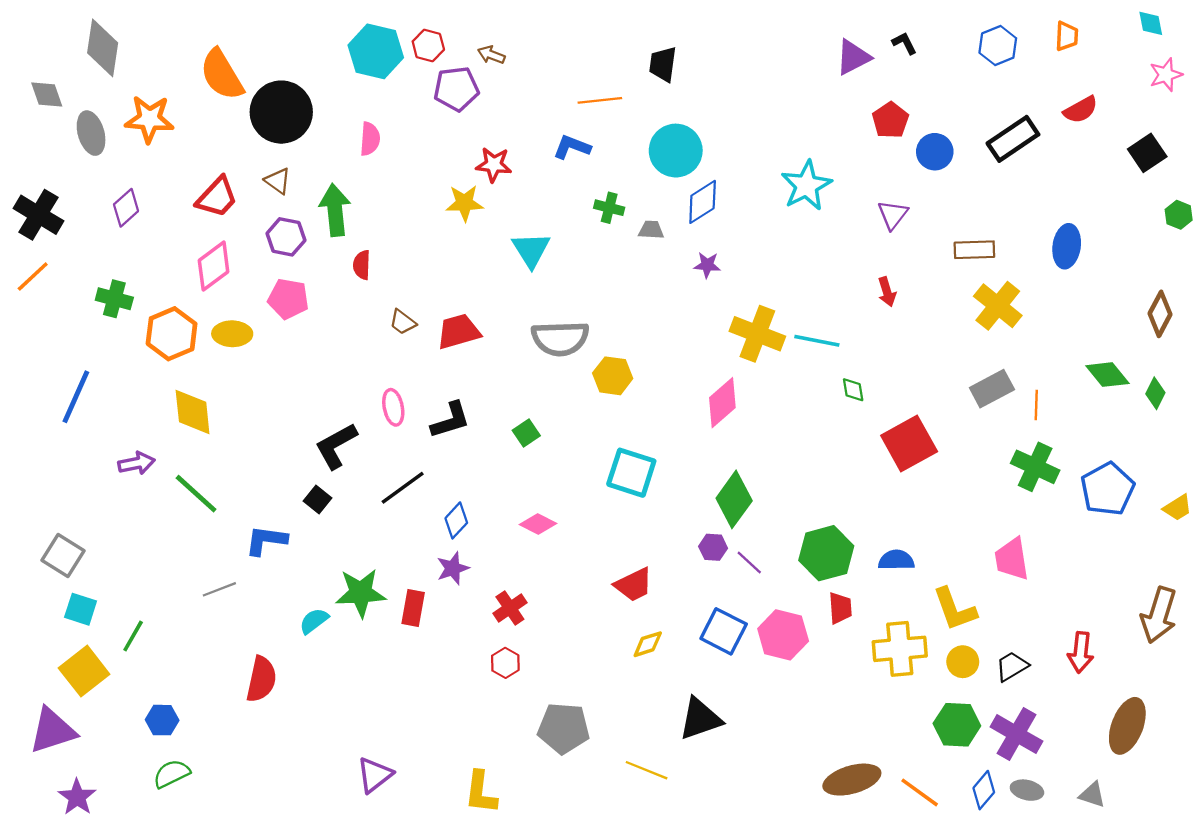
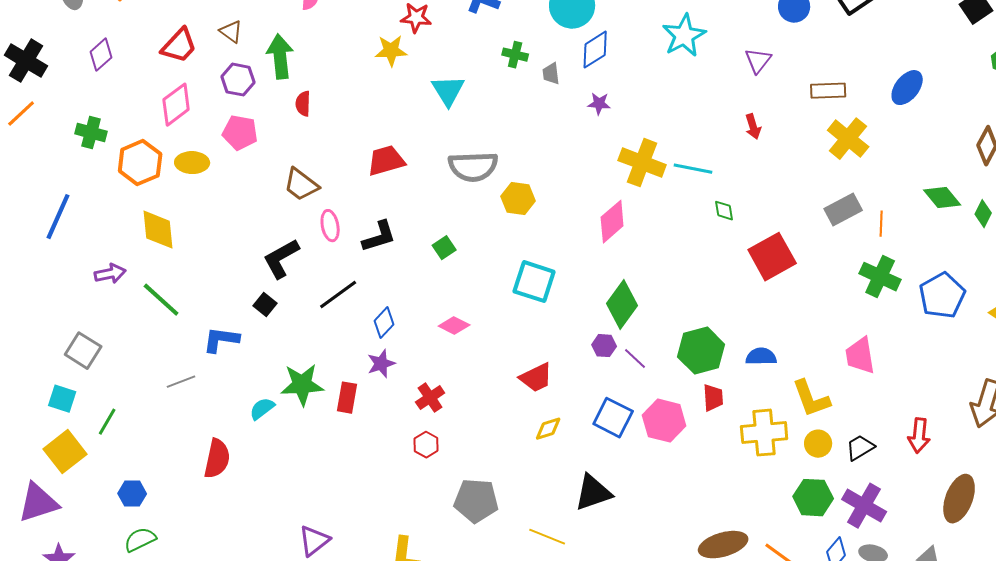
gray trapezoid: (651, 230) -> (551, 74), turned -100
blue ellipse: (1067, 246) -> (907, 88), turned 30
brown trapezoid: (403, 322) -> (301, 185), moved, size x1.5
gray square: (63, 555) -> (83, 351), moved

